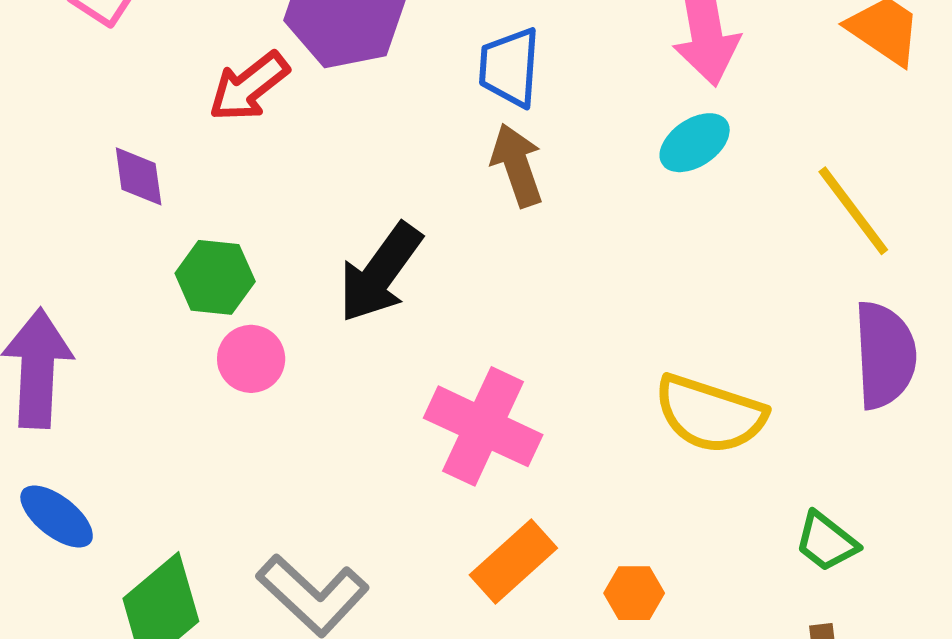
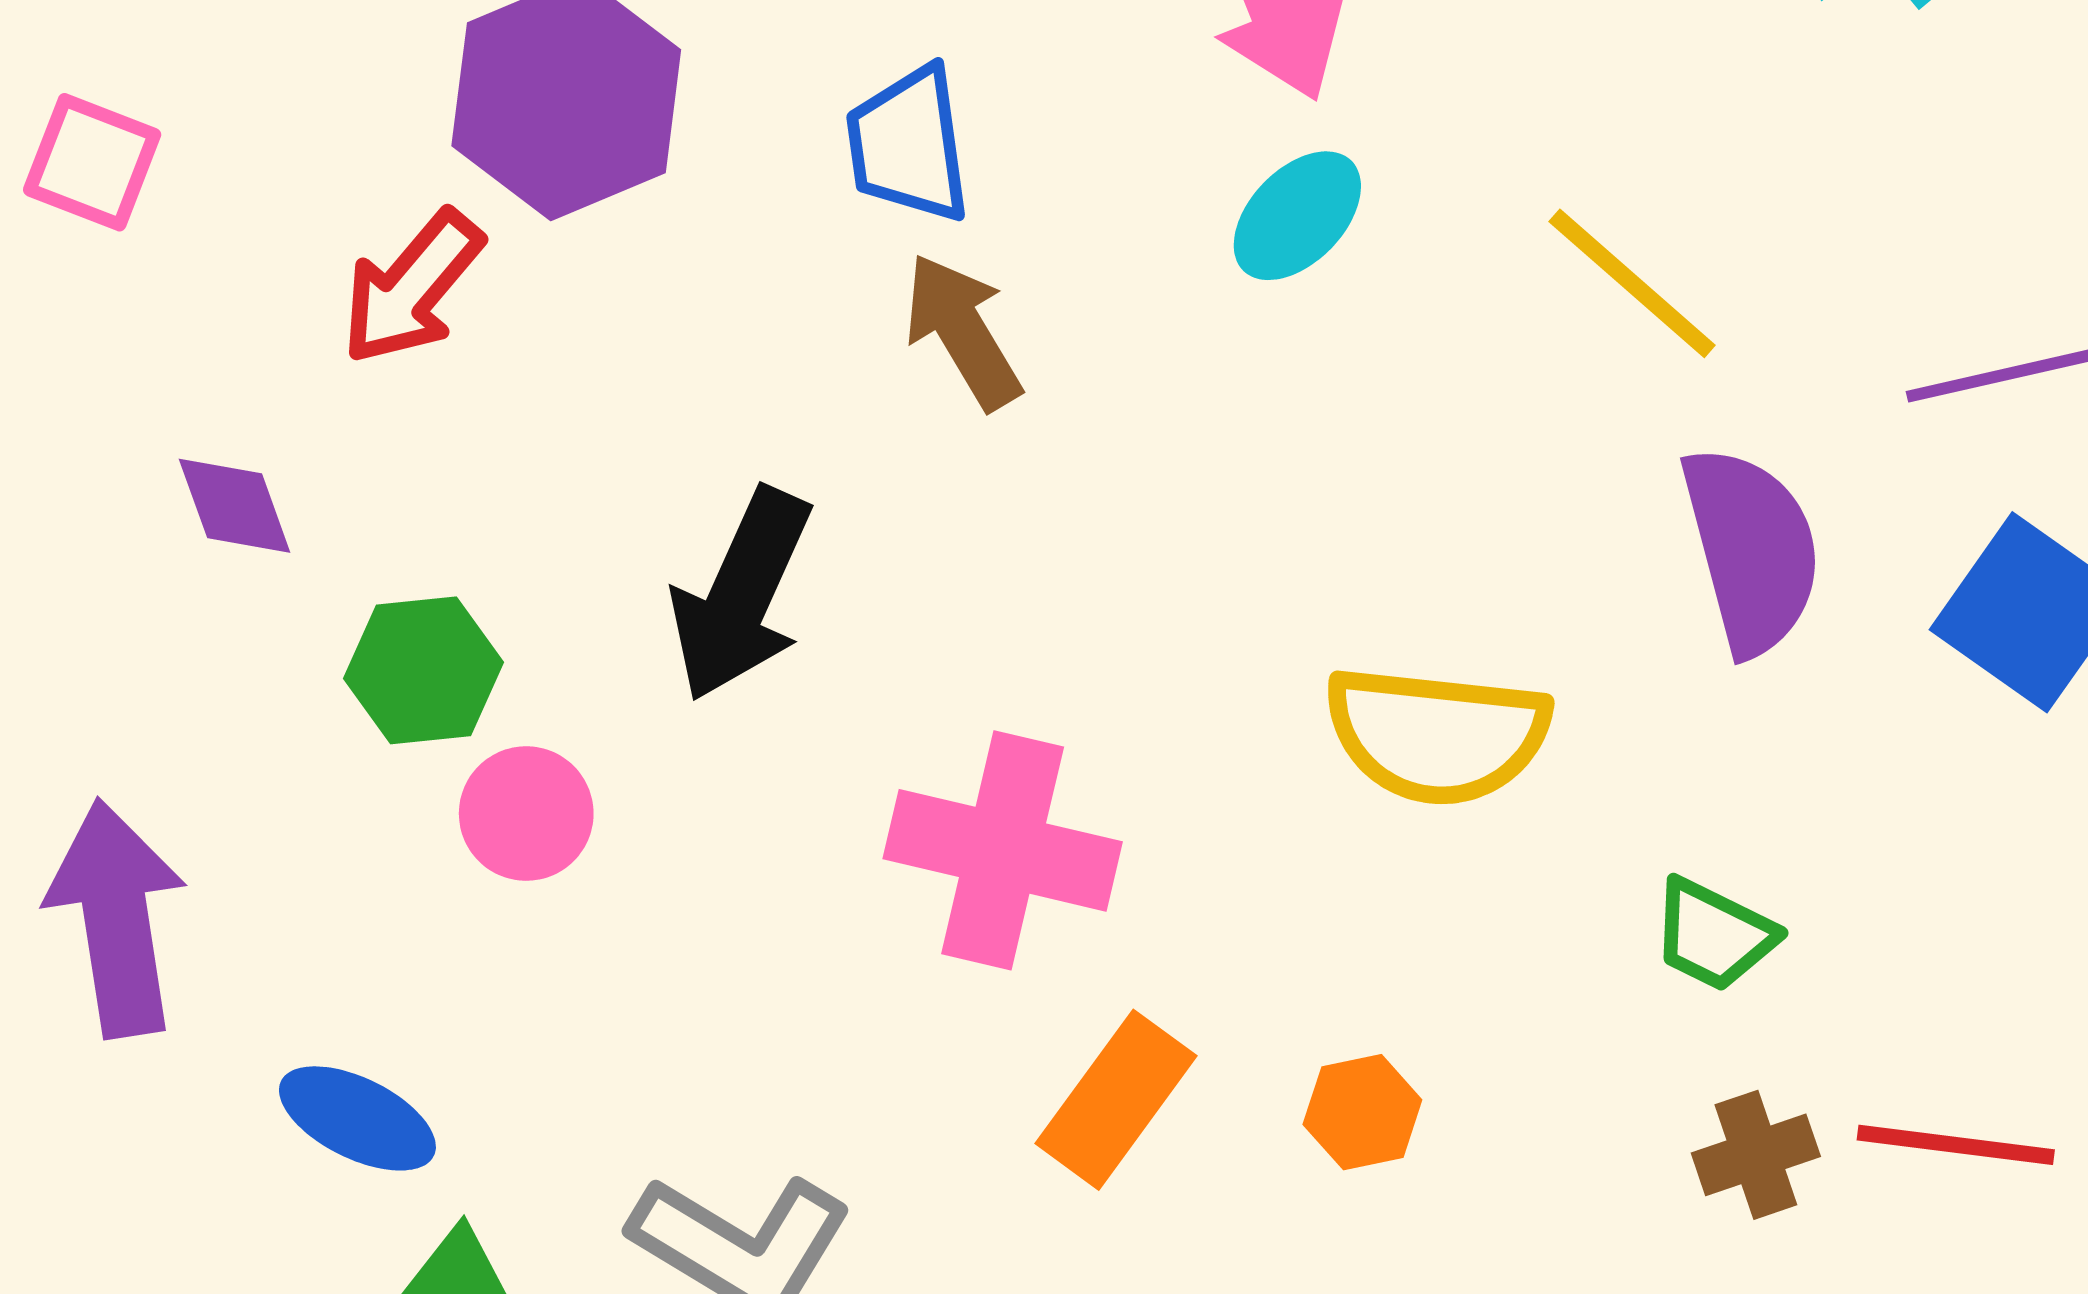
blue ellipse: (57, 516) -> (357, 1118), moved

